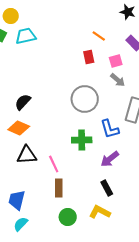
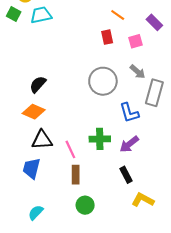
gray arrow: (118, 80) -> (138, 72), moved
green cross: (82, 140) -> (100, 139), moved
blue trapezoid: (17, 200) -> (32, 168), moved
yellow L-shape: (100, 212) -> (143, 200), moved

